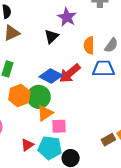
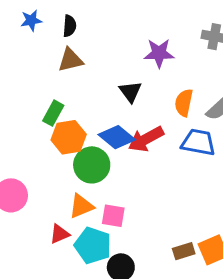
purple star: (67, 17) -> (159, 53), turned 30
black triangle: (51, 36) -> (130, 92), moved, turned -35
orange hexagon: (19, 96) -> (69, 137), moved
orange triangle: (45, 113) -> (81, 206), moved

